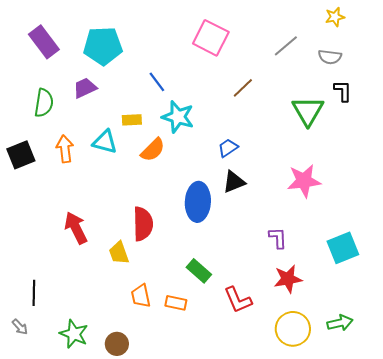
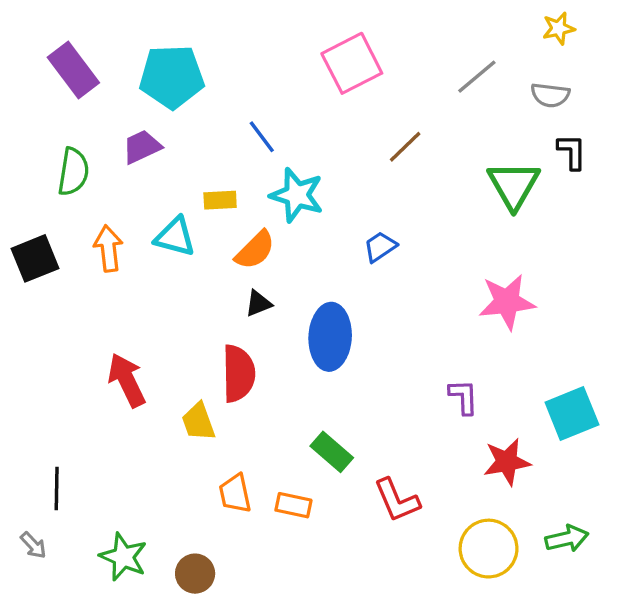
pink square: (211, 38) -> (352, 63), turned 36
black triangle: (234, 182) -> (258, 303), moved, size x0.7
red star: (288, 279) -> (507, 462), moved

